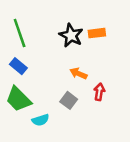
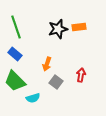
black star: (71, 35) -> (58, 29), turned 30
orange arrow: (78, 73) -> (47, 64), moved, turned -96

